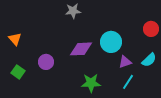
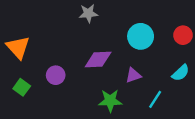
orange triangle: (15, 39) -> (18, 47), size x1.5
cyan circle: (111, 42) -> (141, 36), moved
purple triangle: (125, 62) -> (133, 75), moved

